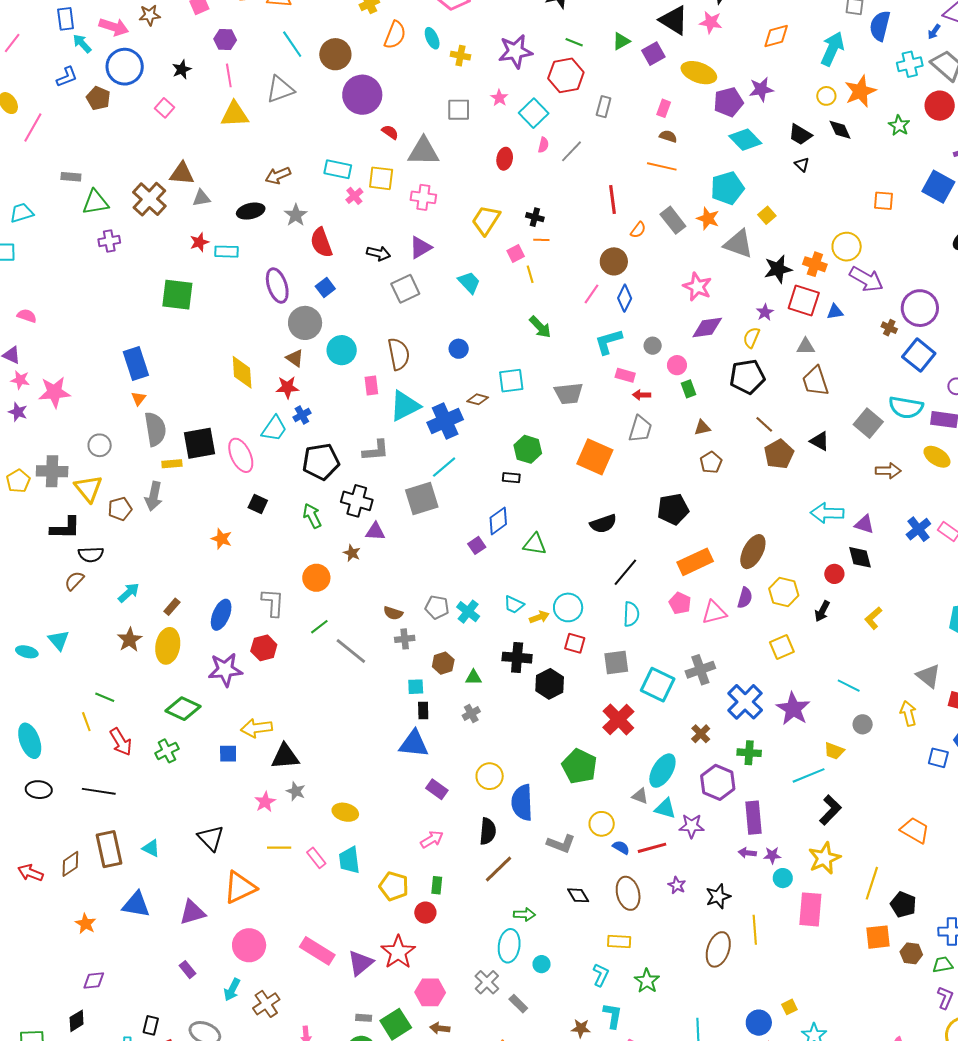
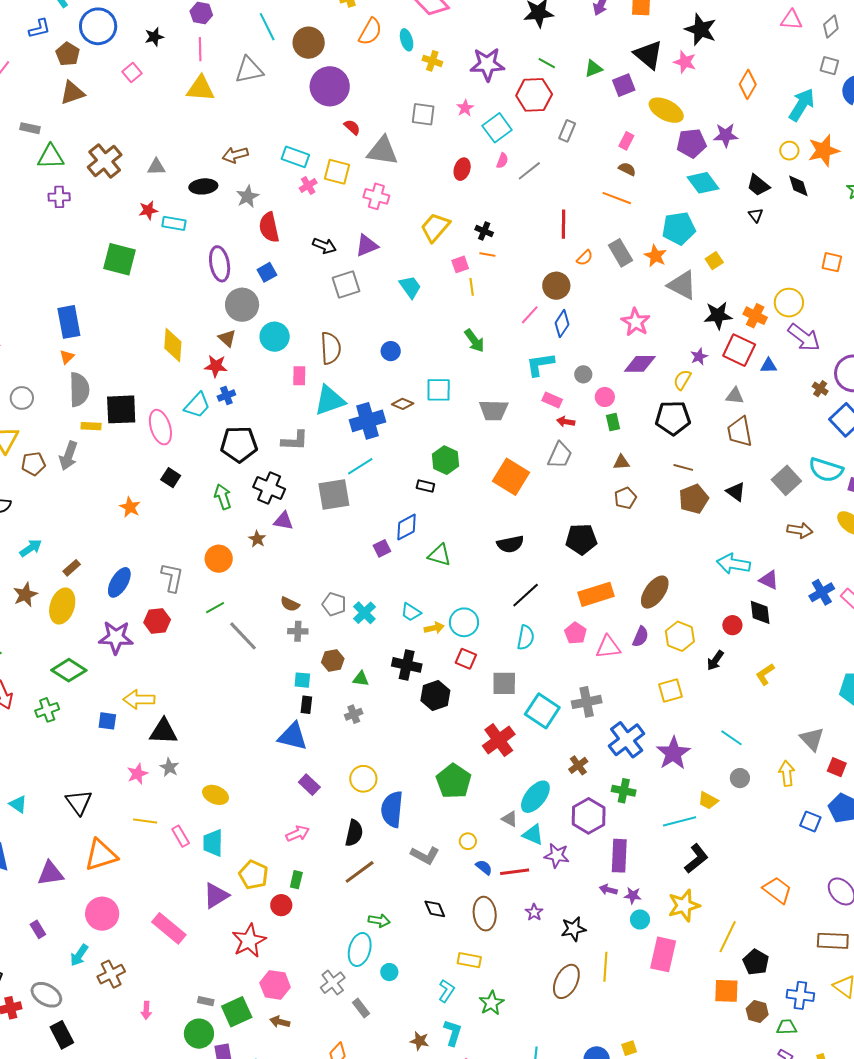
orange diamond: (776, 36) -> (748, 84), turned -52
brown triangle: (182, 173) -> (72, 93), moved, turned -32
brown line: (764, 424) -> (683, 467), turned -36
yellow circle: (602, 824) -> (468, 841), size x0.7
purple triangle: (360, 963) -> (216, 896), moved

